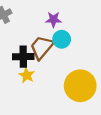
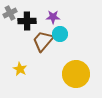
black cross: (23, 57) -> (27, 21), moved
yellow star: (27, 75) -> (20, 69), moved

